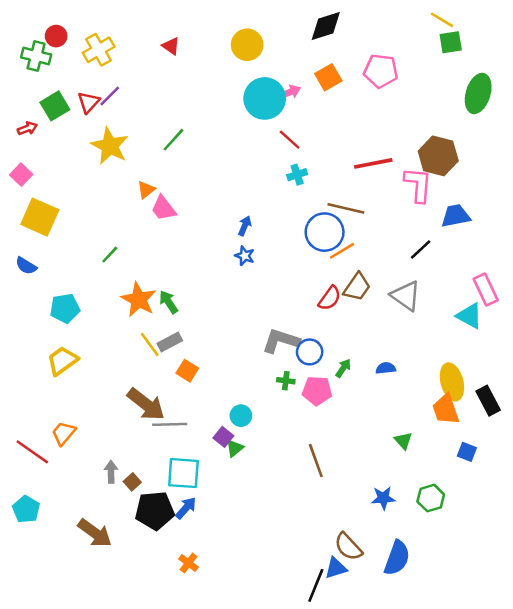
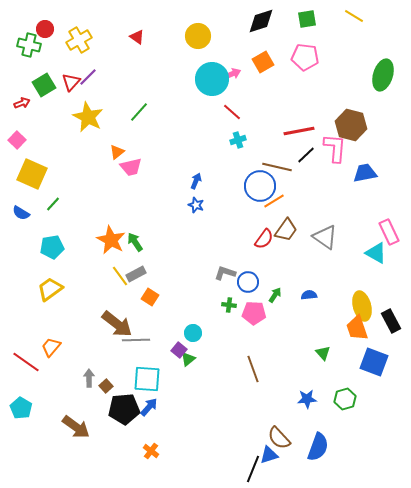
green square: (451, 42) -> (307, 19), moved
pink trapezoid: (163, 208) -> (131, 167), turned -65
black line: (421, 250) -> (306, 155), moved
green line: (110, 255) -> (53, 204), moved
gray L-shape: (281, 341) -> (225, 273), size x0.7
blue square: (467, 452) -> (374, 362), size x1.8

